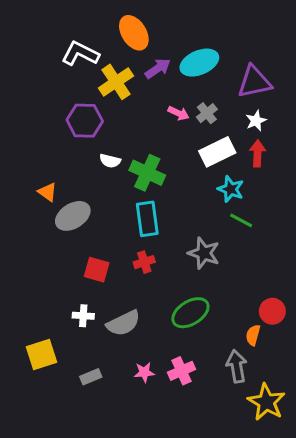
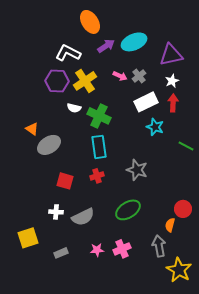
white L-shape: (80, 54) -> (68, 53), moved
yellow cross: (116, 82) -> (85, 81), moved
green line: (241, 220) -> (186, 146), moved

